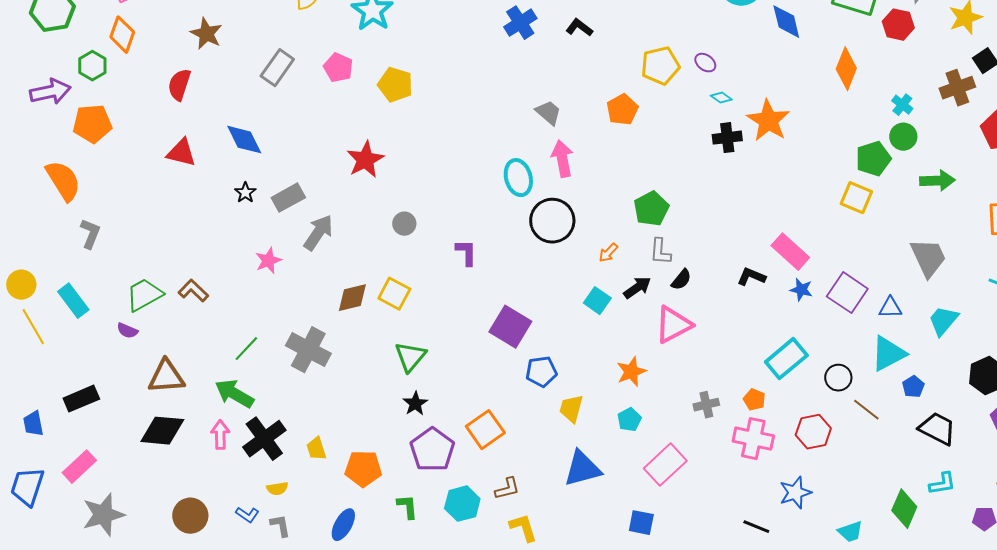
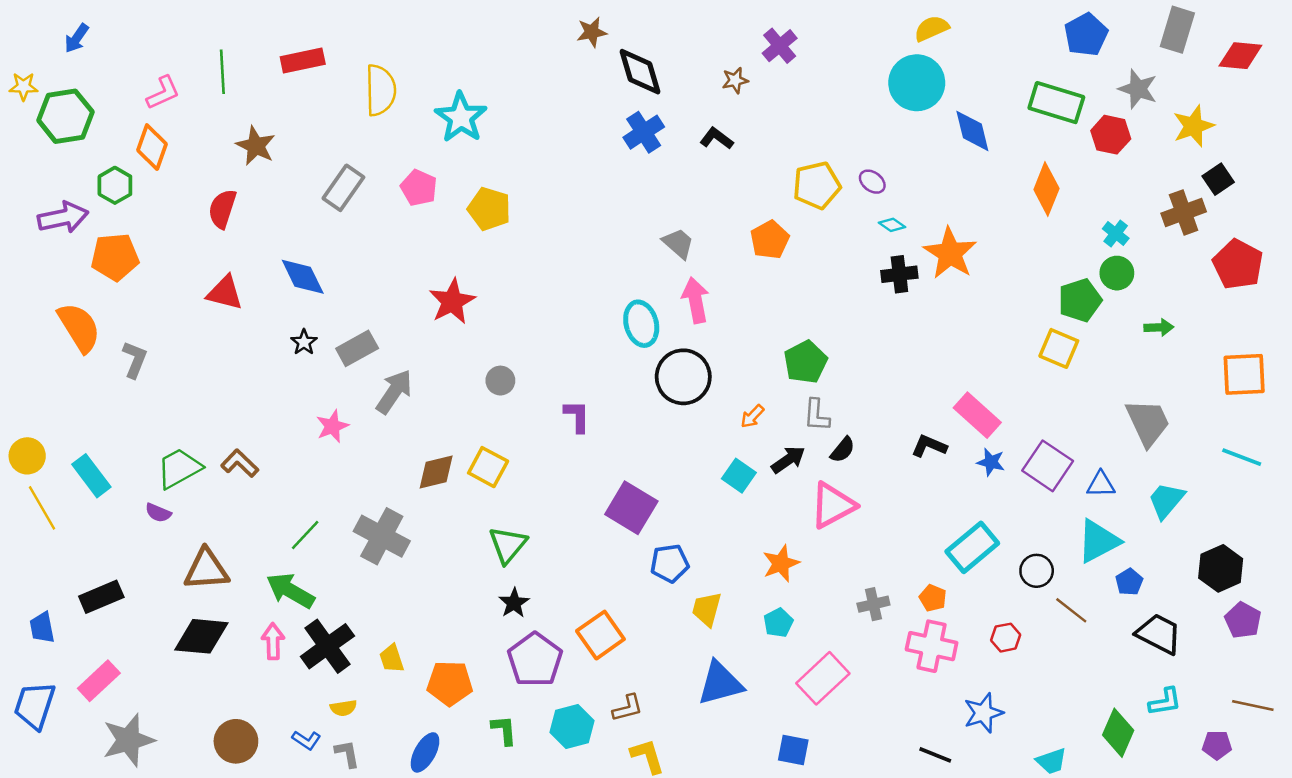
green arrow: (937, 181) -> (1159, 327), size x0.7
gray L-shape: (90, 234) -> (135, 360), moved
red hexagon: (813, 432) -> (1006, 638), size x0.7

